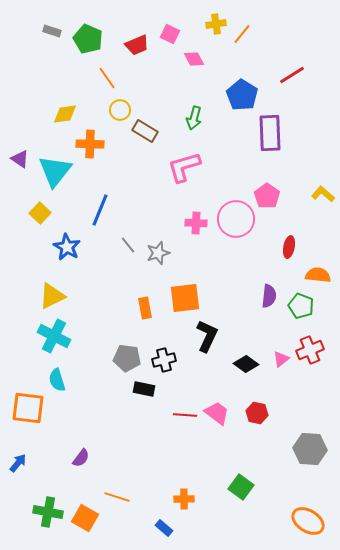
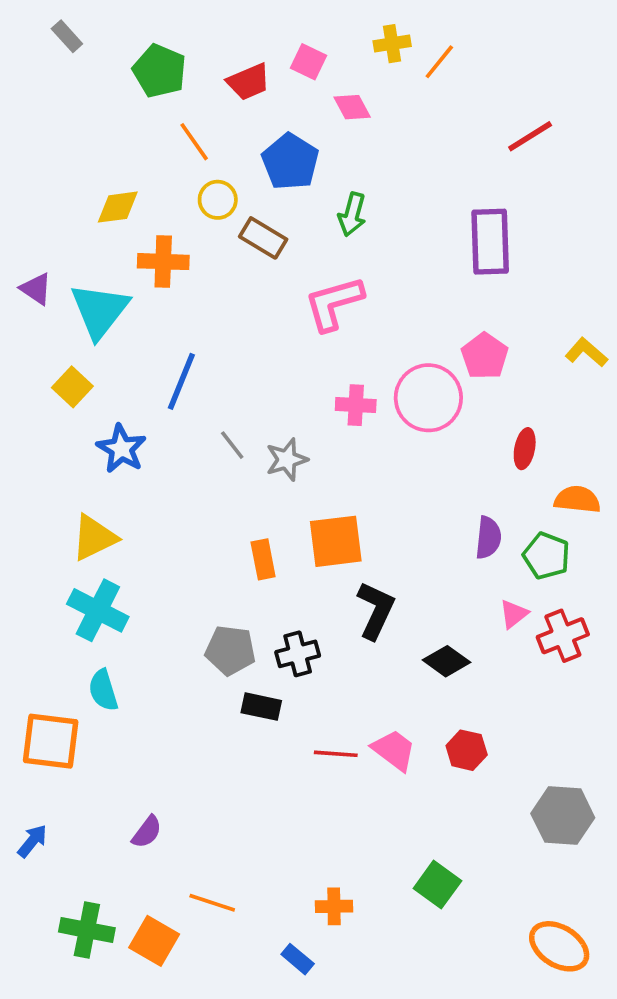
gray rectangle: (52, 31) -> (67, 36), moved, turned 30
blue pentagon: (242, 95) -> (290, 162), moved
pink triangle: (281, 359) -> (514, 614), moved

